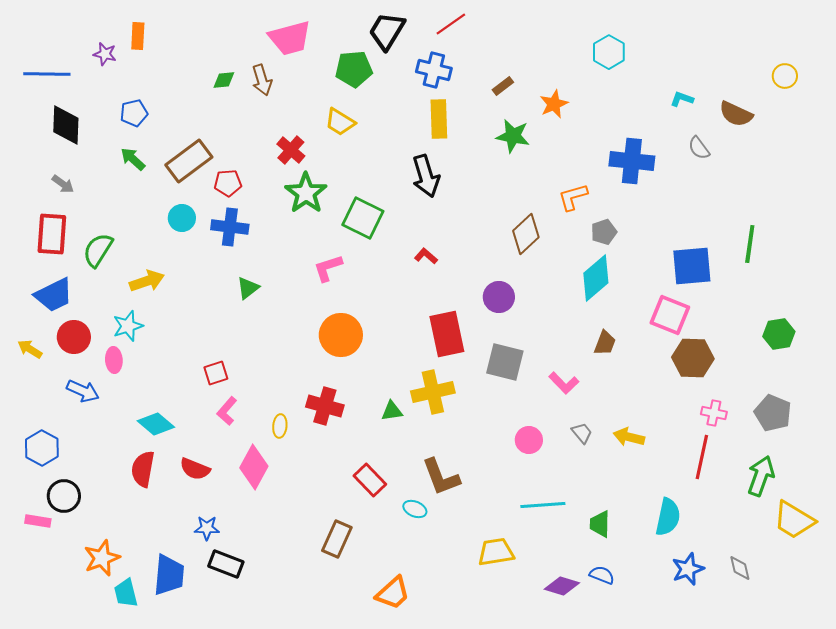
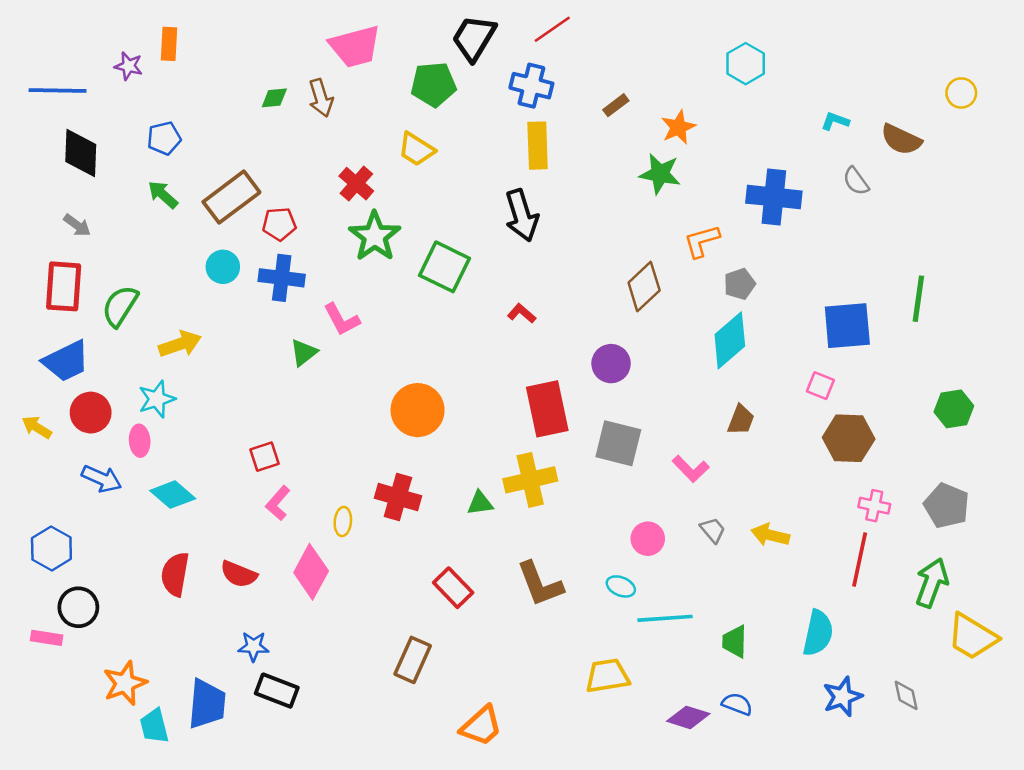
green star: (513, 136) -> (660, 174), moved
pink L-shape: (328, 268) -> (342, 319), moved, turned -100
pink square: (670, 315) -> (820, 386), size x0.6
cyan diamond: (156, 424) -> (173, 495), moved
cyan ellipse: (415, 509) -> (621, 586), moved

